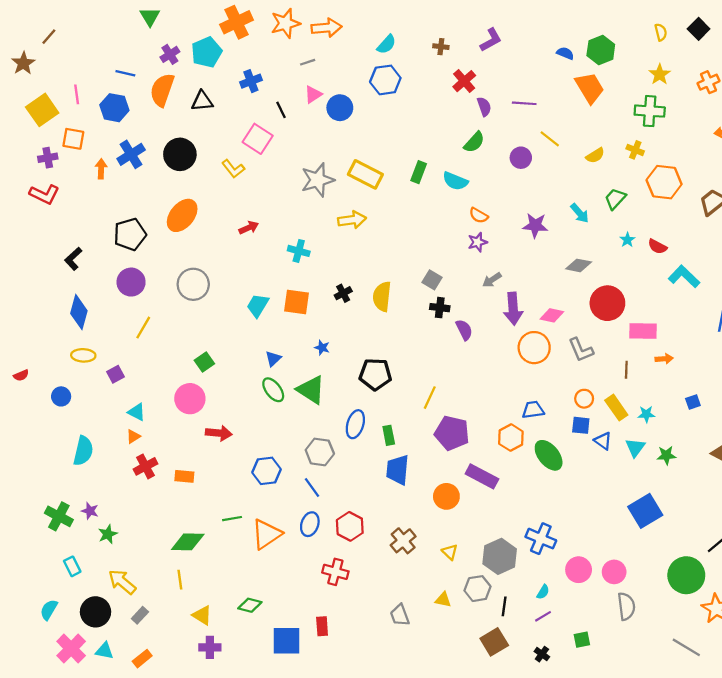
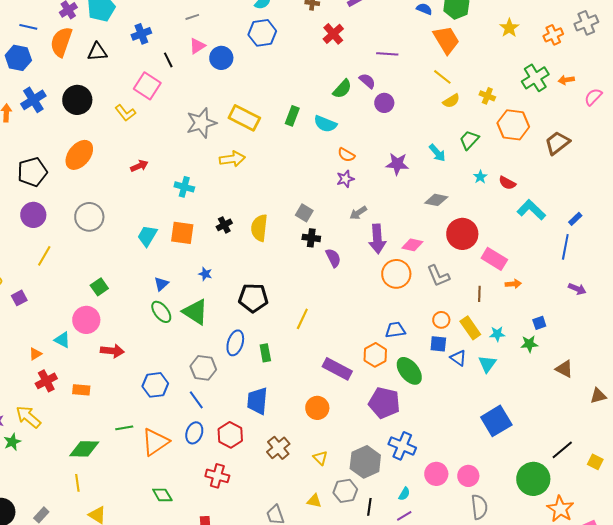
purple semicircle: (484, 107) -> (367, 81), moved, turned -30
green cross: (650, 111) -> (535, 78), moved, turned -36
yellow line: (550, 139) -> (442, 77), moved
pink rectangle: (643, 331) -> (494, 259), turned 30
cyan triangle: (137, 412) -> (62, 340), moved
purple pentagon: (452, 433) -> (384, 403), moved
green star: (666, 455) -> (529, 344), moved
blue trapezoid: (398, 470) -> (257, 401), moved
purple rectangle: (482, 476) -> (337, 369), moved
yellow arrow: (122, 582) -> (28, 417), moved
green diamond: (250, 605) -> (162, 495), moved, turned 45

